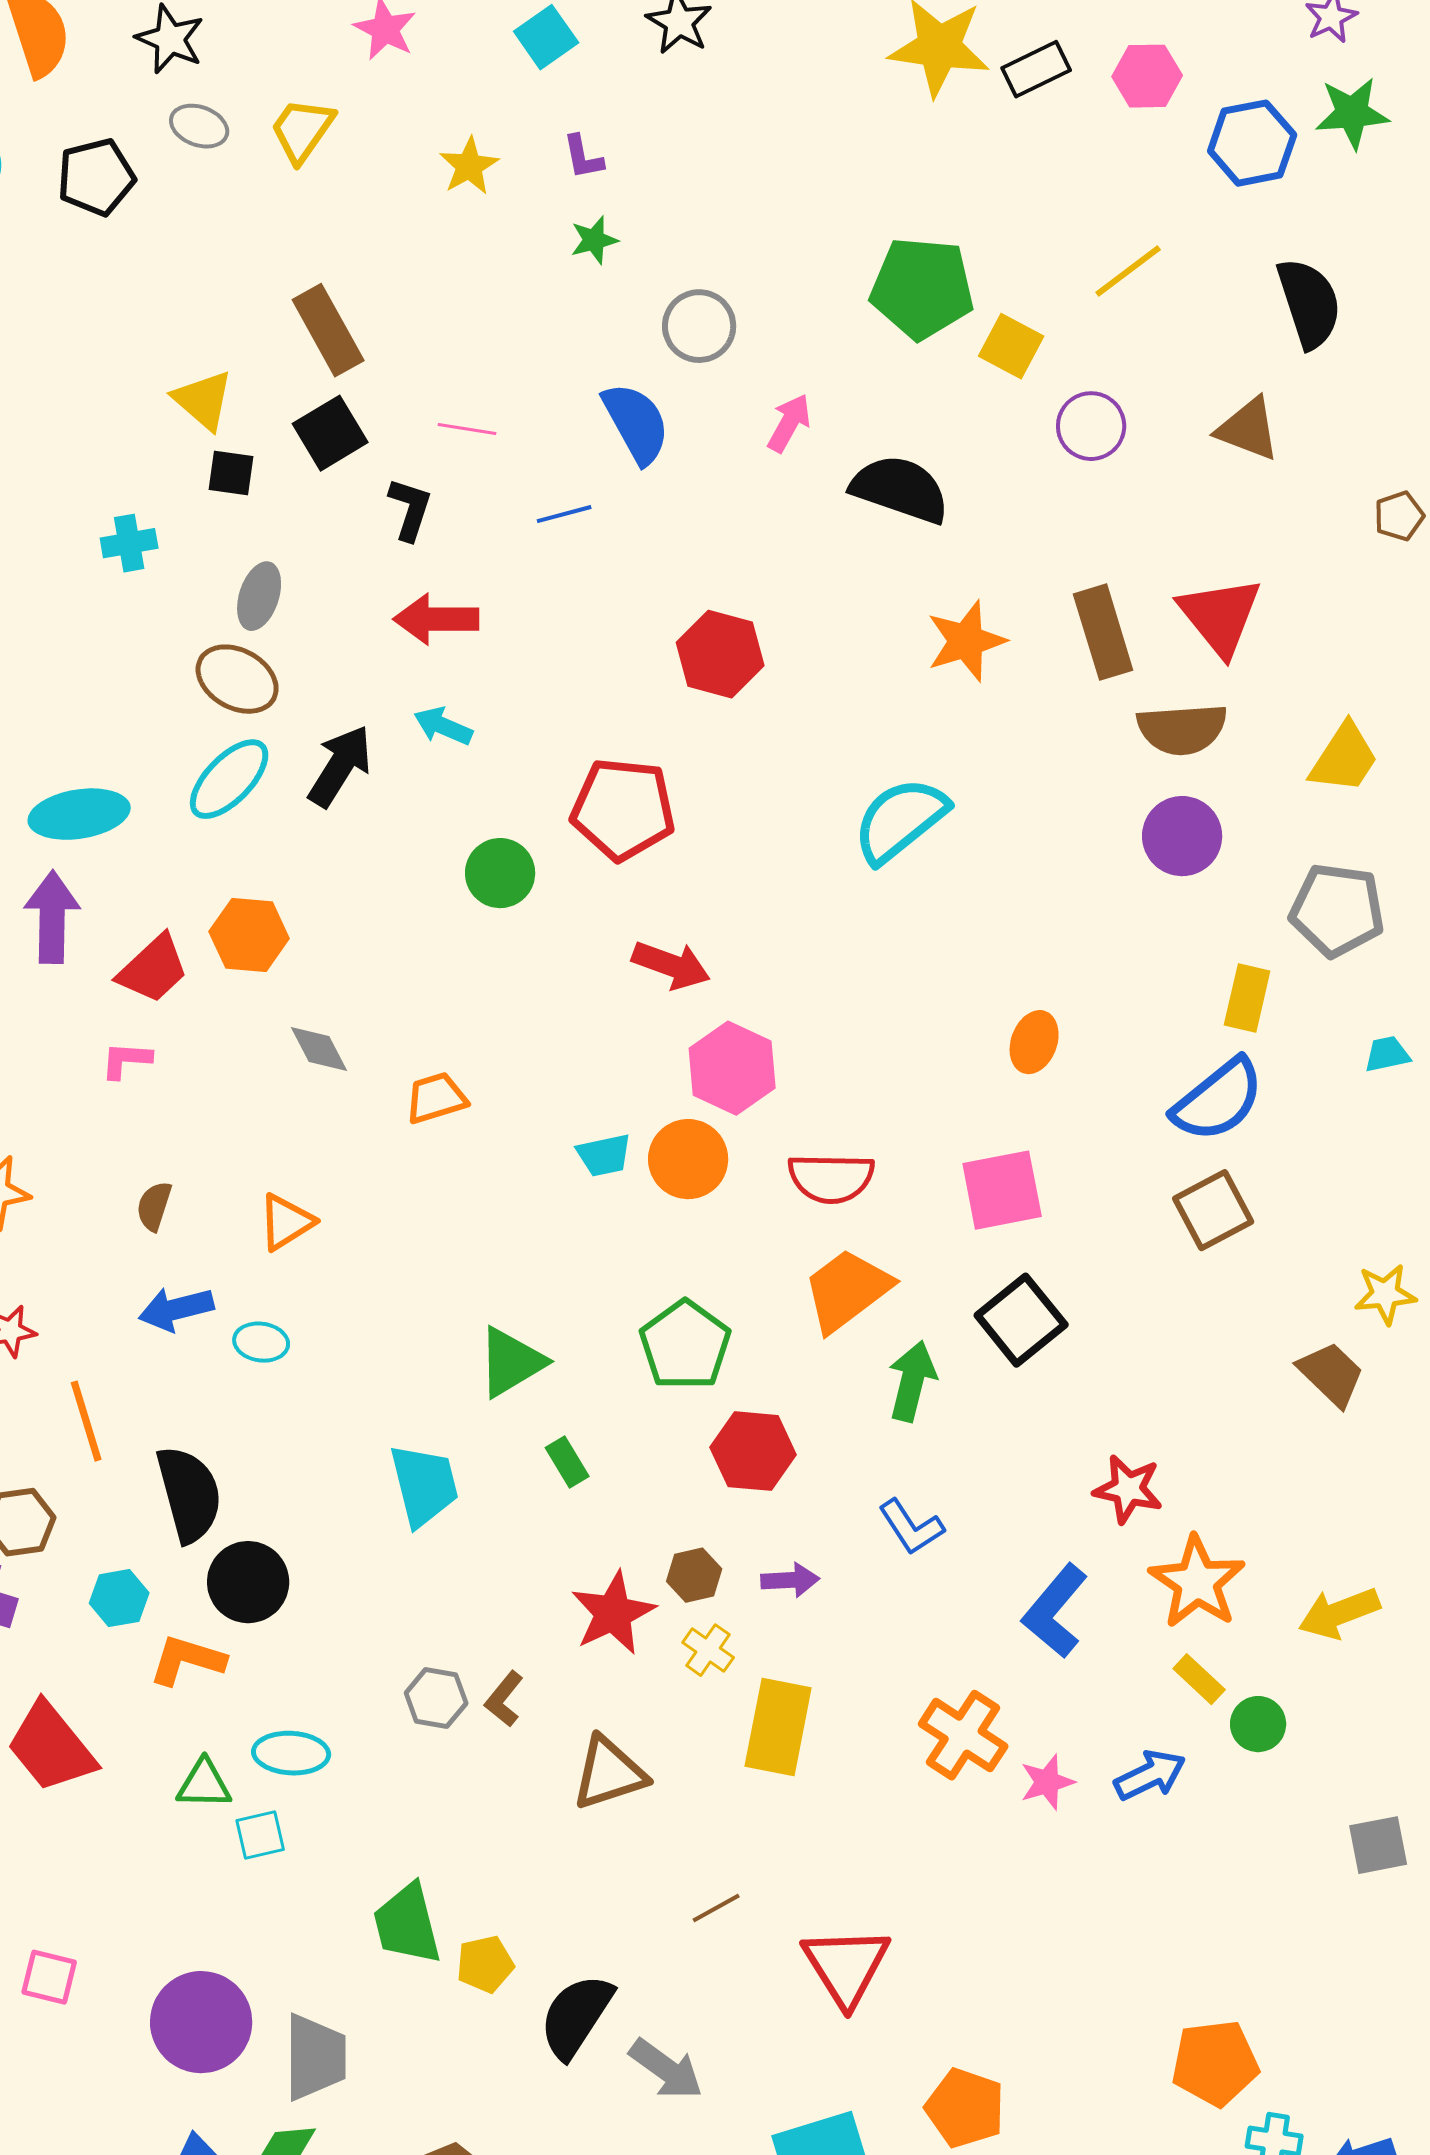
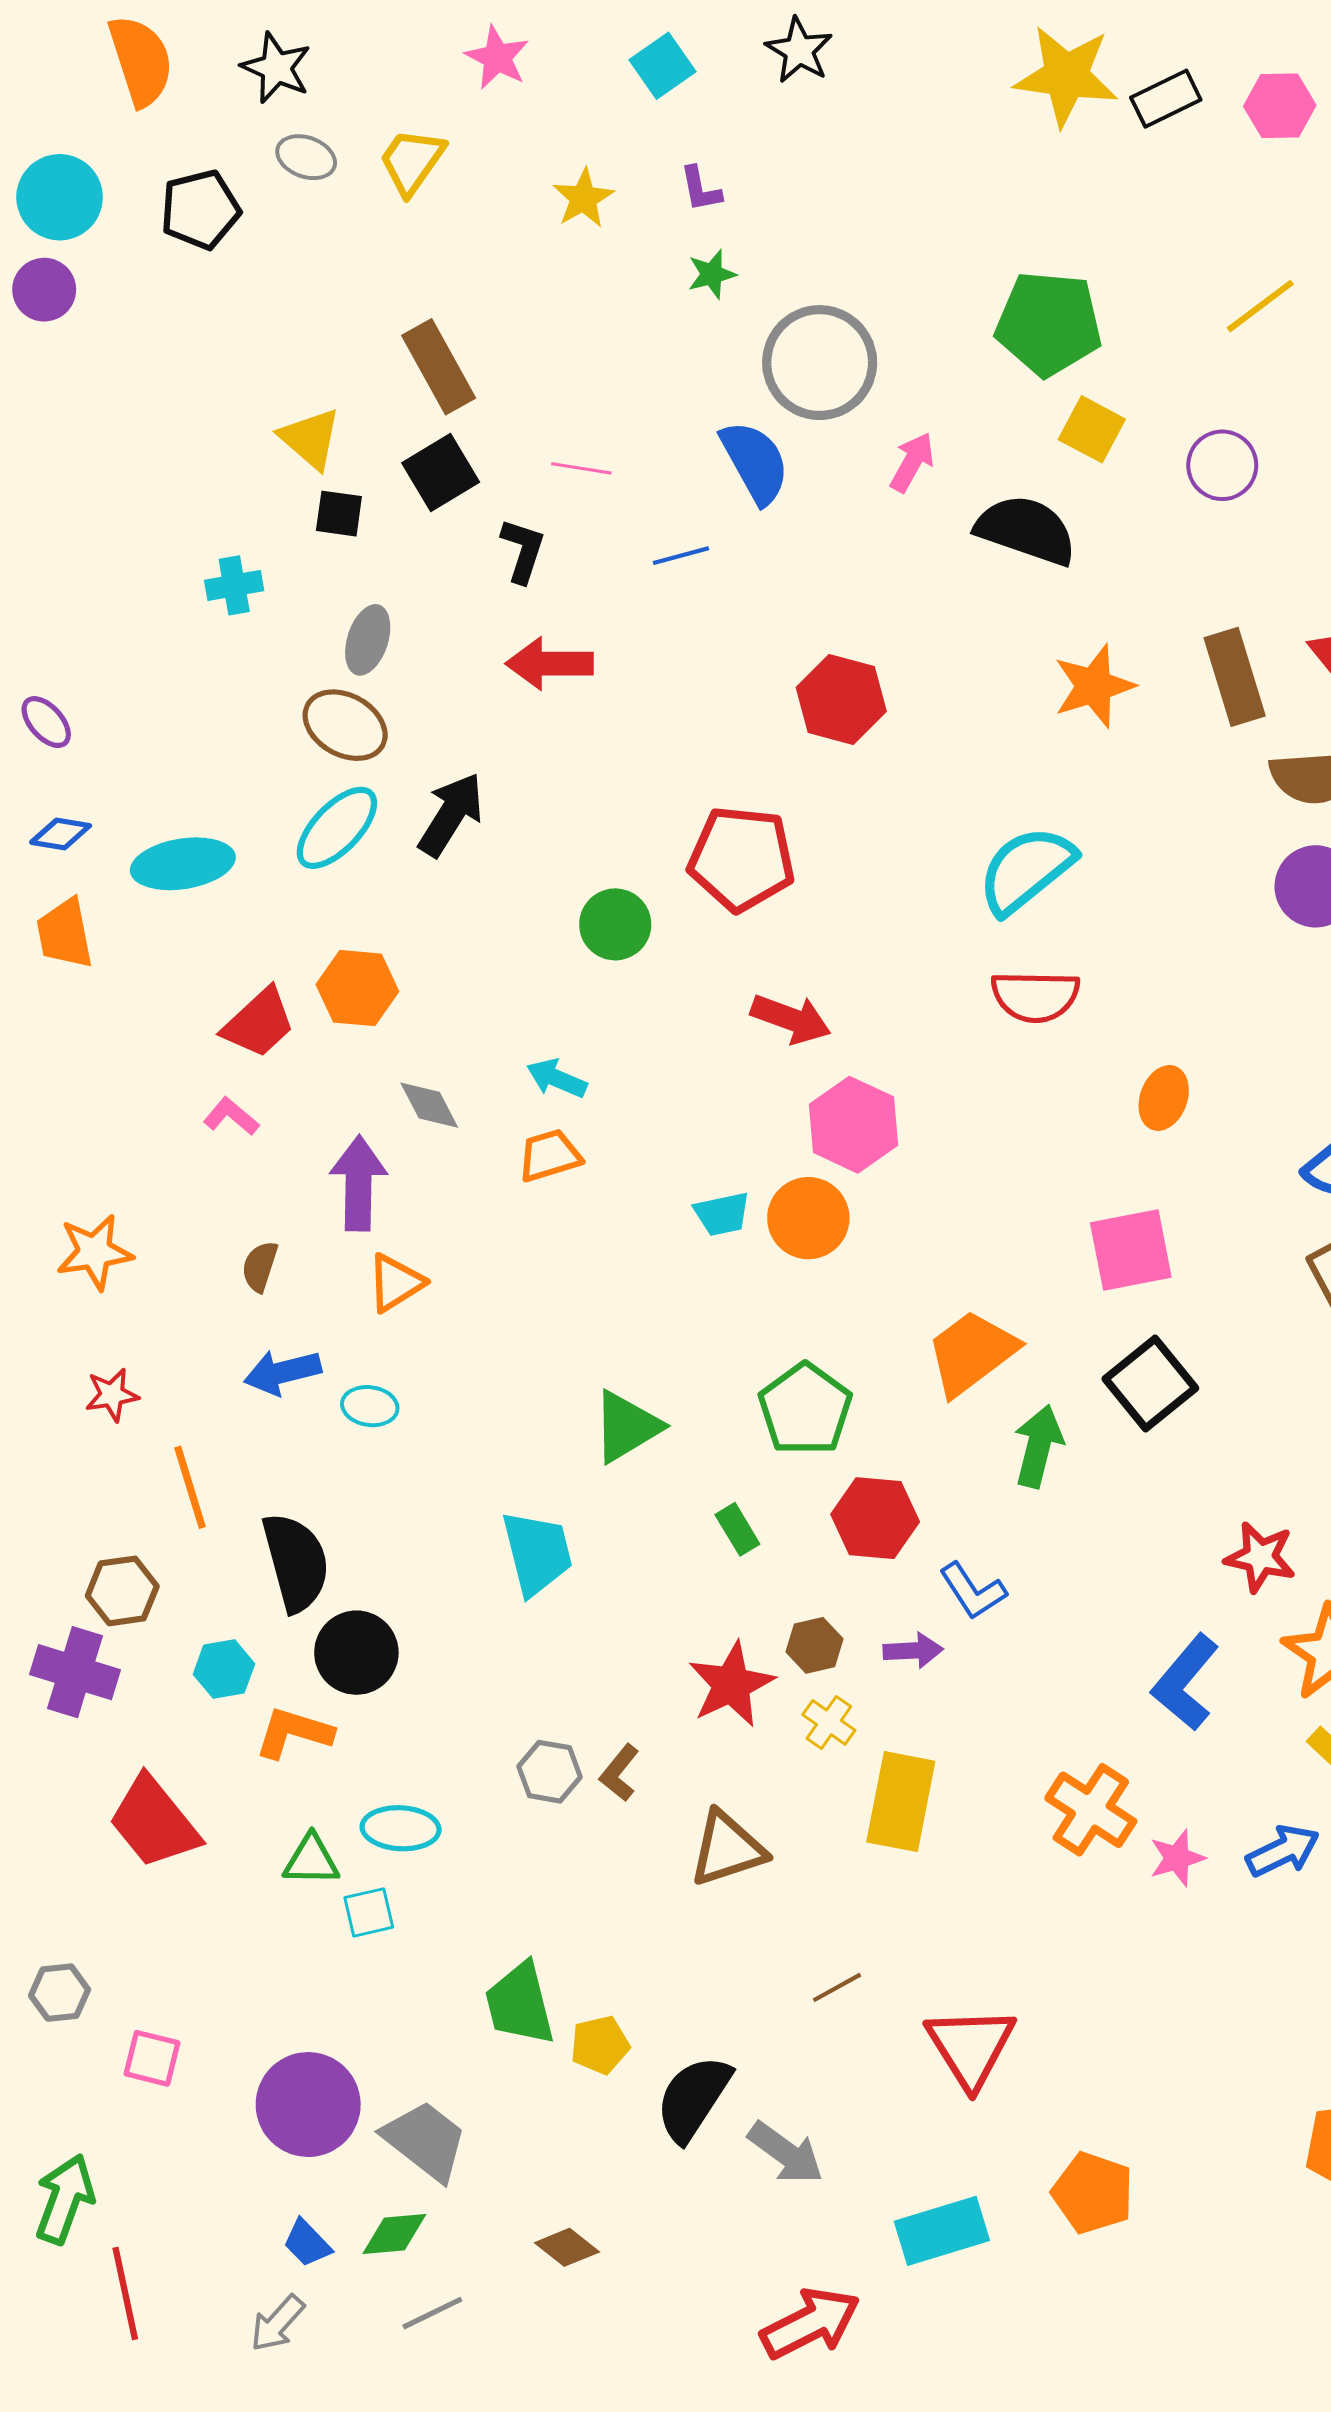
gray circle: (699, 326) -> (820, 363), size x1.5
yellow square: (1011, 346) -> (1092, 429), moved
cyan arrow: (443, 726) -> (557, 1078), moved
purple arrow: (52, 917) -> (358, 1183), moved
pink L-shape: (126, 1060) -> (231, 1116), turned 36
red semicircle: (831, 1178) -> (1035, 996), moved
green rectangle: (567, 1462) -> (737, 1529), moved
blue L-shape: (911, 1527) -> (973, 1591), moved
gray trapezoid: (315, 2057) -> (425, 2140), turned -52

